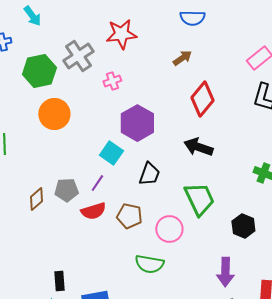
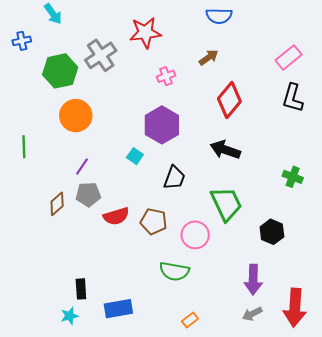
pink cross: (112, 81) -> (166, 76), moved
cyan square: (111, 153) -> (135, 156), size x0.7
purple line: (97, 183) -> (82, 166), moved

